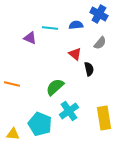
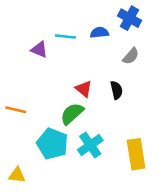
red triangle: (75, 54) -> (84, 89), moved
cyan pentagon: (40, 124) -> (52, 144), moved

